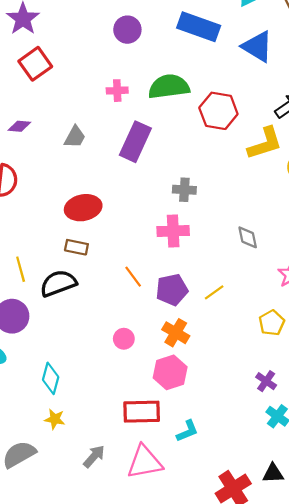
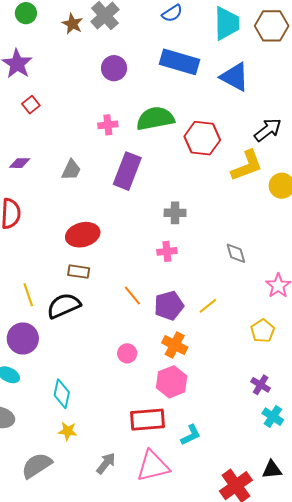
red square: (35, 64) -> (31, 105), size x0.6
pink cross: (173, 231) -> (167, 251), size x0.7

